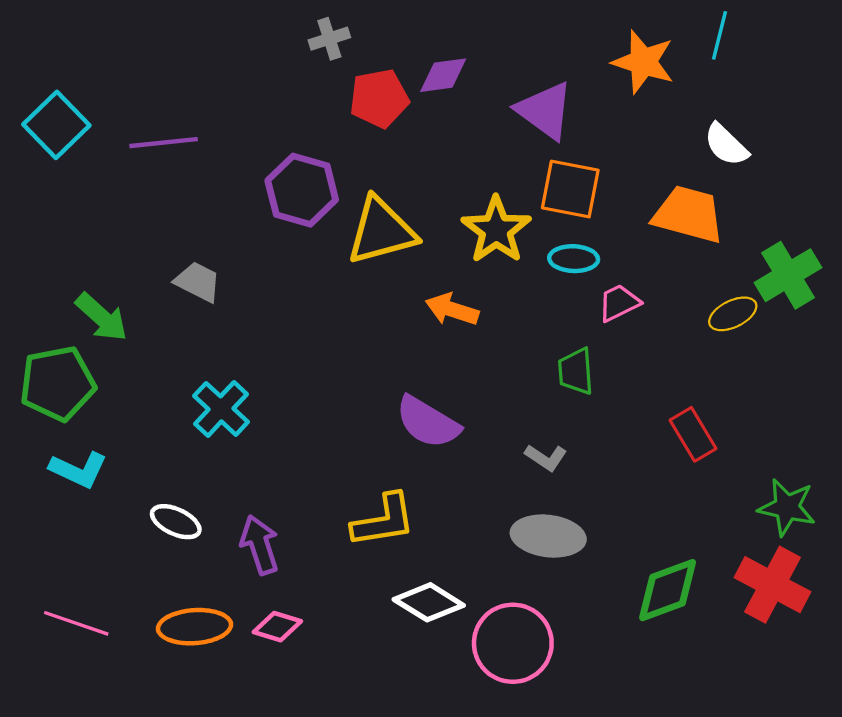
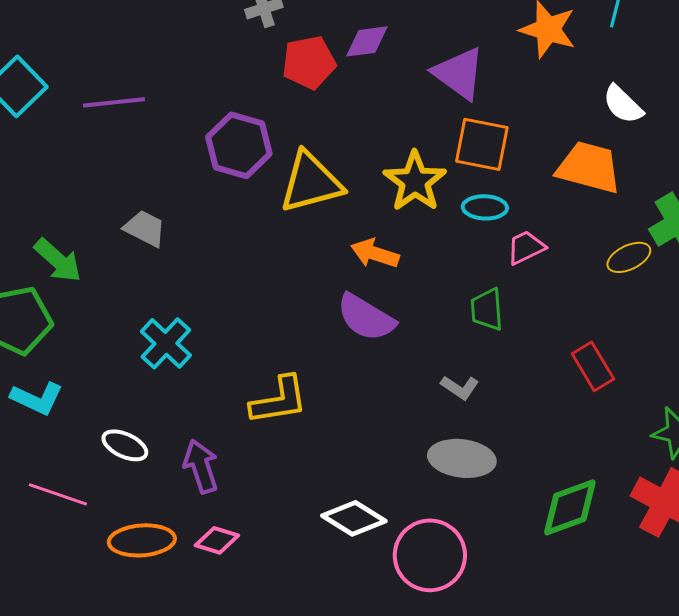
purple semicircle: (428, 422) -> (366, 317), moved
yellow L-shape: (384, 521) -> (279, 400), moved
pink line: (76, 623) -> (58, 494), moved

